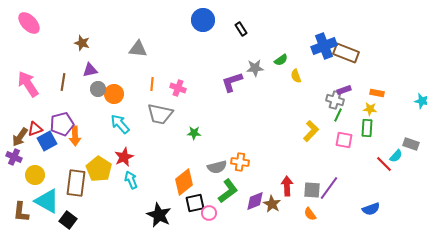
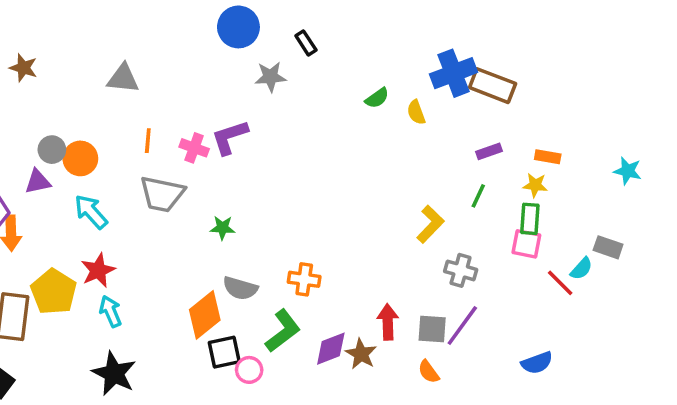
gray star: (255, 68) -> (270, 77), moved
purple triangle: (90, 70) -> (38, 182), moved
yellow semicircle: (296, 76) -> (416, 112), moved
purple L-shape: (232, 82) -> (230, 137), moved
gray cross: (335, 100) -> (461, 270), moved
pink square: (344, 140) -> (526, 244), moved
gray semicircle: (217, 167) -> (240, 288), moved, turned 30
black star: (159, 215) -> (114, 373), moved

